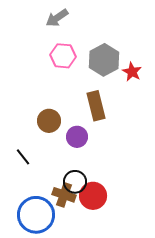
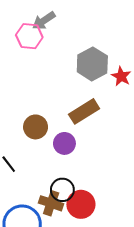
pink hexagon: (63, 56) -> (29, 36), moved
brown rectangle: (96, 106) -> (84, 111), turned 72

